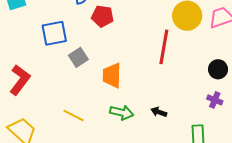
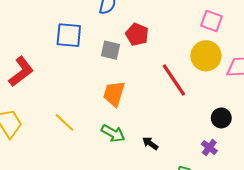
red pentagon: (103, 16) -> (137, 34), moved
red line: (164, 47) -> (174, 80), turned -60
gray square: (78, 57) -> (110, 50), moved, turned 30

